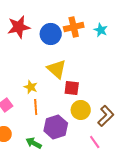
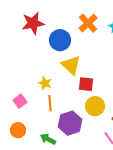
orange cross: (74, 27) -> (88, 23), turned -30
blue circle: (51, 34) -> (60, 40), moved

